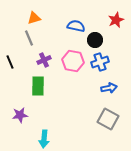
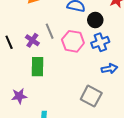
gray line: (29, 38) -> (50, 31), moved
purple cross: (44, 60) -> (32, 40), moved, turned -32
gray square: (108, 119) -> (91, 96), moved

